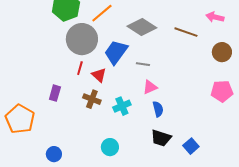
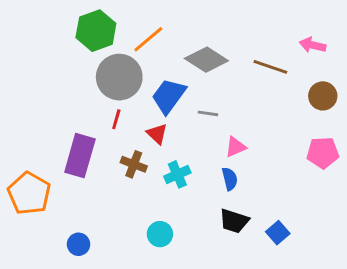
red triangle: (99, 75) -> (157, 134), moved
pink triangle: (150, 87) -> (236, 147), moved
purple rectangle: (55, 93) -> (80, 156), size x1.8

